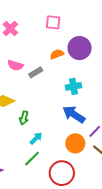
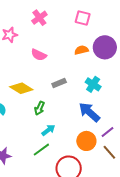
gray rectangle: (36, 72) -> (59, 83), moved
cyan cross: (73, 86) -> (93, 84), turned 35

